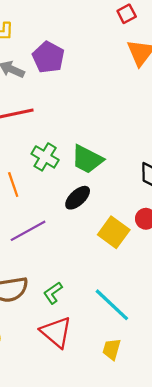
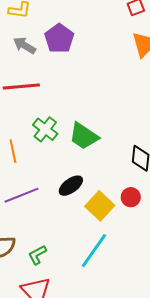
black ellipse: (78, 198) -> (71, 186), moved
cyan line: (112, 305) -> (94, 251), moved, turned 75

